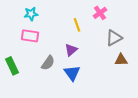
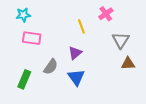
cyan star: (31, 14) -> (23, 15), moved
gray triangle: (114, 38) -> (121, 40), turned -30
green rectangle: (12, 66) -> (24, 79), moved, turned 48

